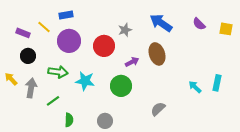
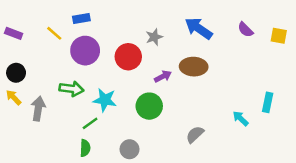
purple rectangle: (23, 33) -> (14, 33), moved
brown ellipse: (157, 54) -> (194, 67), turned -70
black circle: (28, 56) -> (16, 73), moved
cyan arrow: (195, 87) -> (240, 118), moved
green line: (53, 101) -> (90, 123), moved

